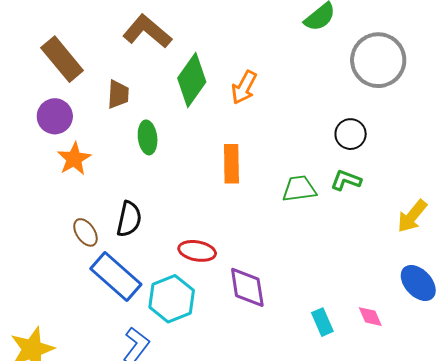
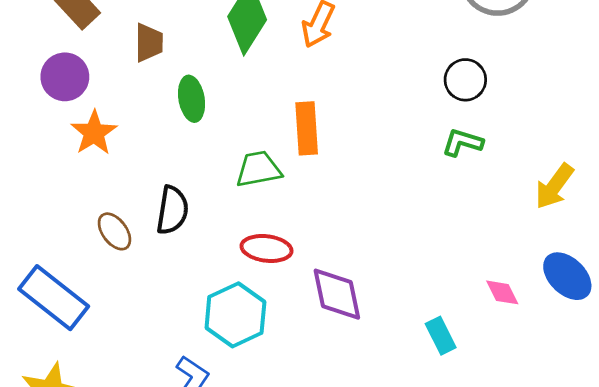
green trapezoid: (299, 189) -> (258, 169), moved
blue rectangle: (116, 276) -> (54, 298), moved
pink diamond: (370, 317) -> (502, 292), moved

